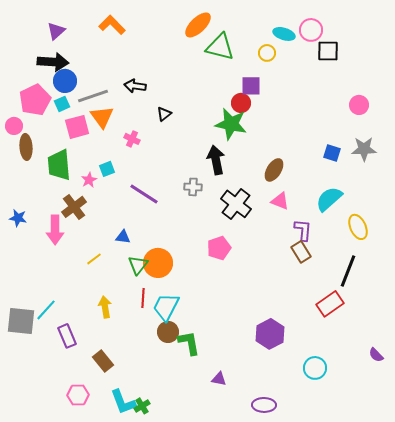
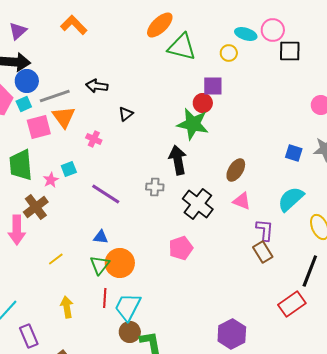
blue triangle: (123, 237) -> (101, 237), moved

